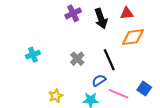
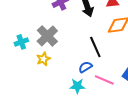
gray cross: (77, 59) -> (47, 36), moved, size x1.5
yellow star: (56, 96) -> (43, 59), moved

